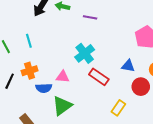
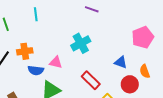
cyan line: (29, 41) -> (36, 14), moved
red rectangle: (99, 77) -> (91, 80), moved

